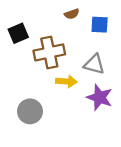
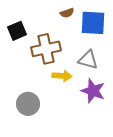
blue square: (100, 25) -> (93, 23), size x1.5

